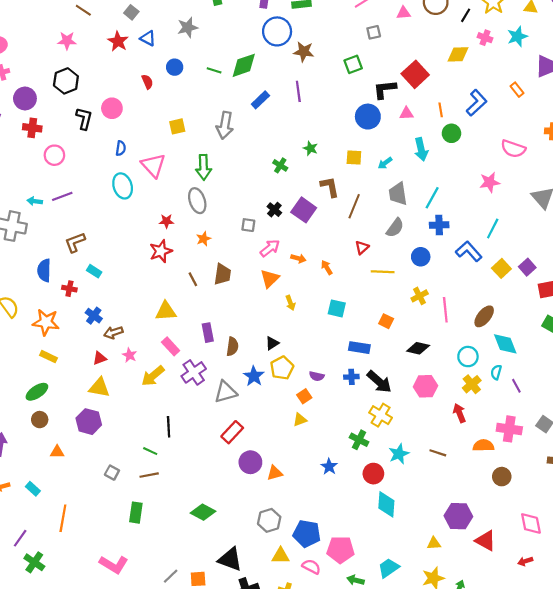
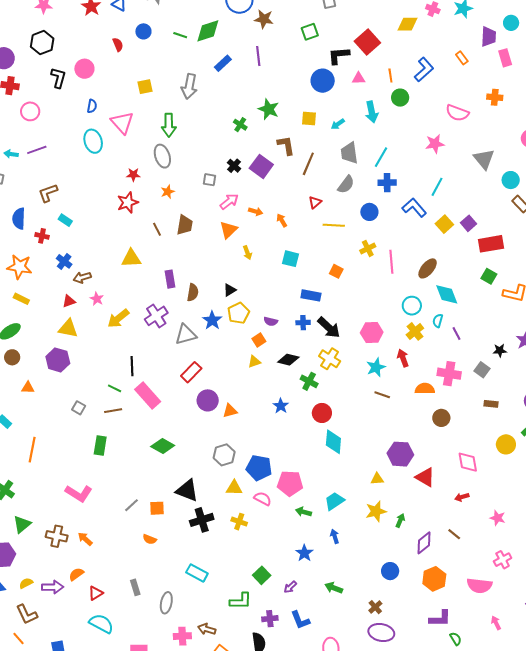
green star: (310, 148) -> (269, 109), size x1.5
pink rectangle: (171, 346) -> (148, 396), moved, size x1.5
black diamond: (418, 348) -> (288, 360), moved
cyan star: (399, 454) -> (376, 367), moved

